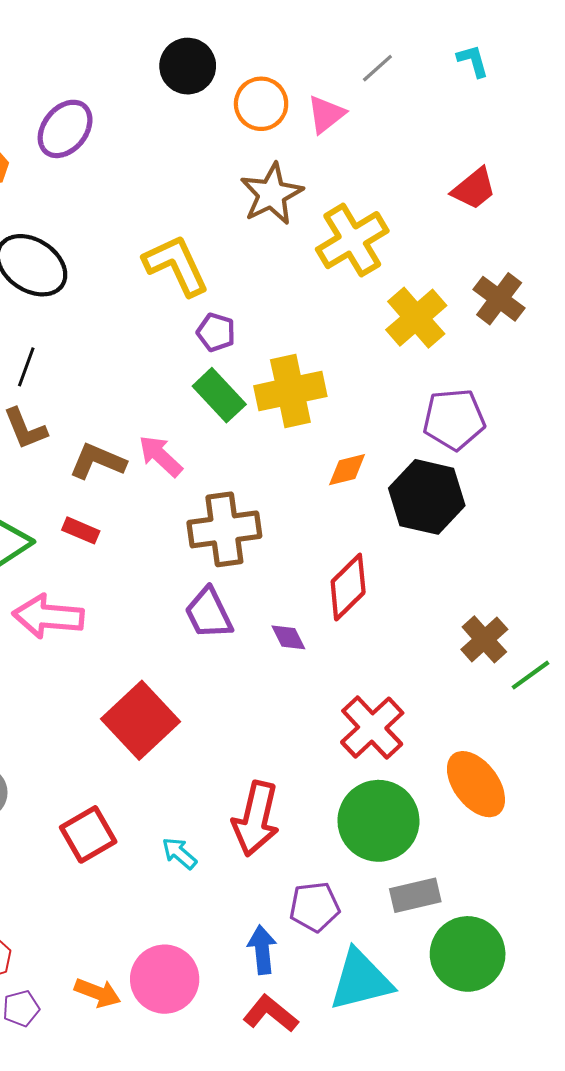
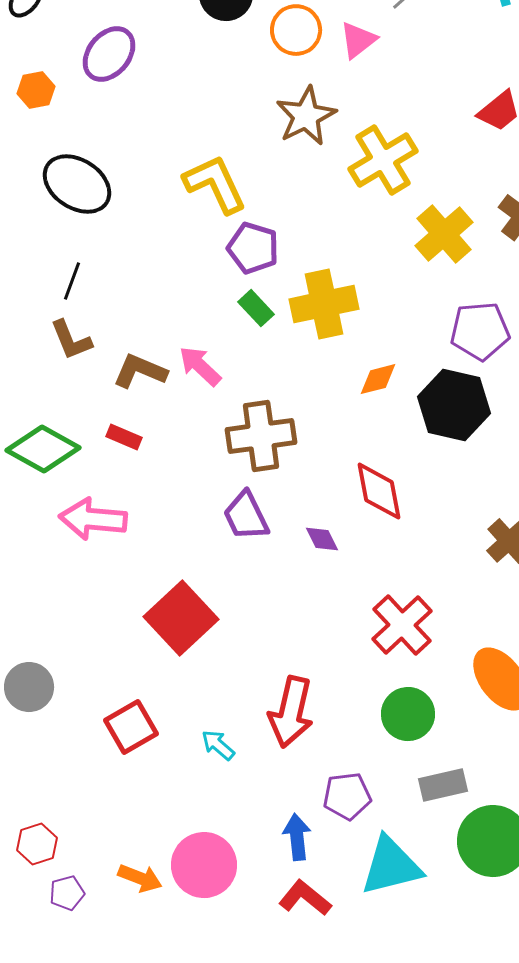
purple pentagon: (216, 332) -> (253, 248), size x1.4
green rectangle: (219, 395) -> (256, 308), size x0.7
red diamond: (348, 587) -> (379, 491), turned -56
green circle: (378, 821) -> (408, 714), size x0.7

